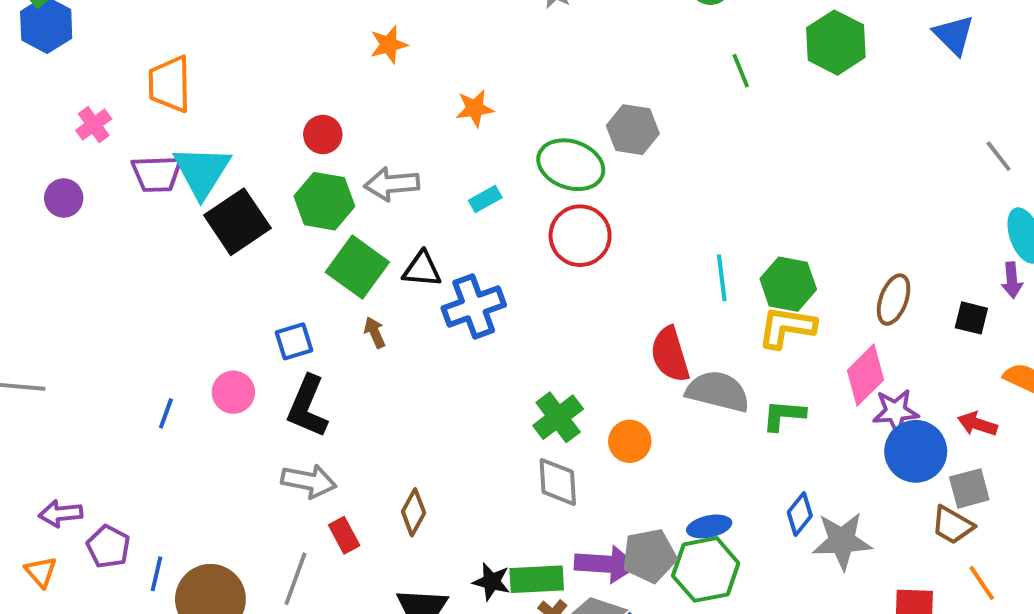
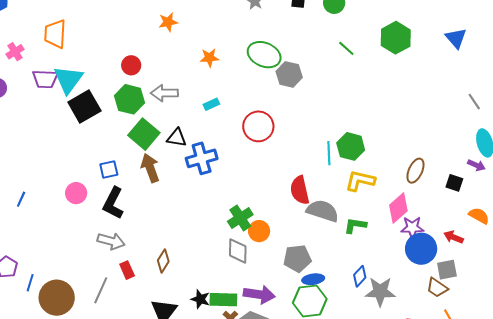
green line: (741, 71) -> (346, 48), turned -30
green ellipse: (571, 165) -> (264, 55), moved
purple arrow: (1012, 280) -> (476, 165), turned -66
green hexagon: (788, 284) -> (351, 146), moved
brown arrow: (375, 332) -> (150, 168), size x1.8
blue line: (166, 413) -> (21, 199), moved
orange circle: (630, 441) -> (259, 231), moved
gray pentagon: (649, 556) -> (297, 258), moved

